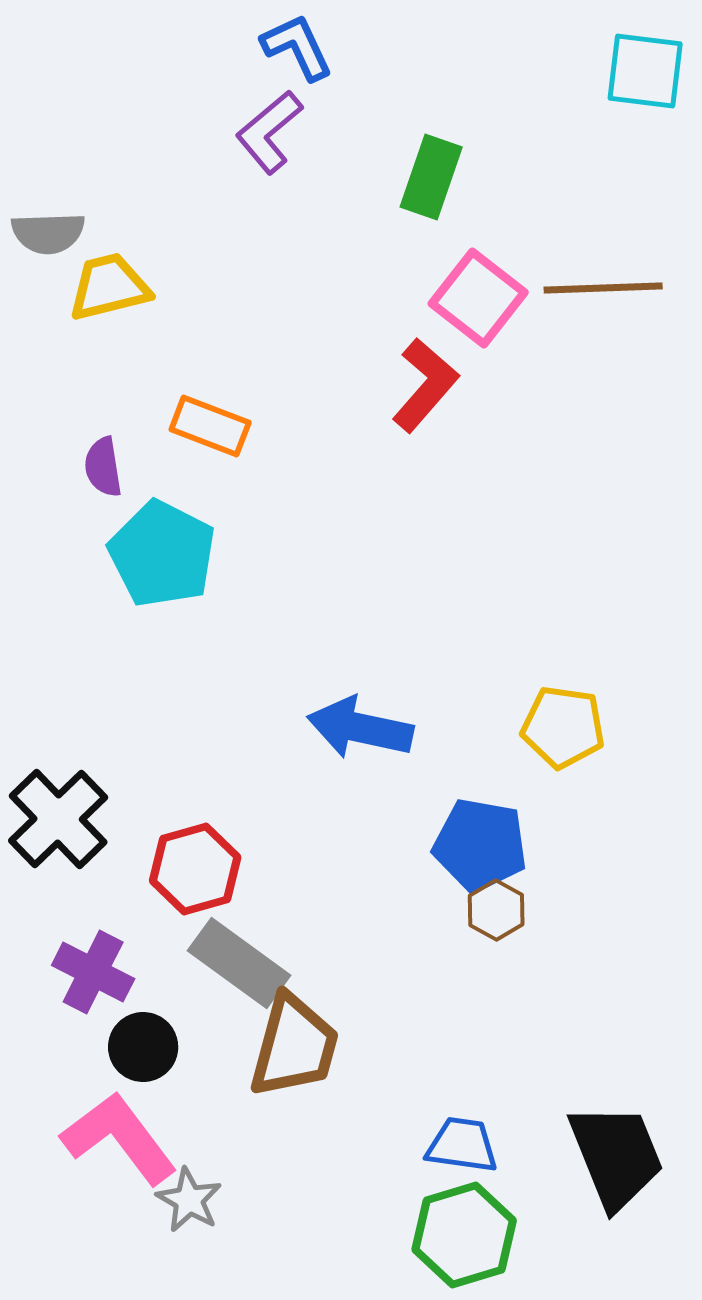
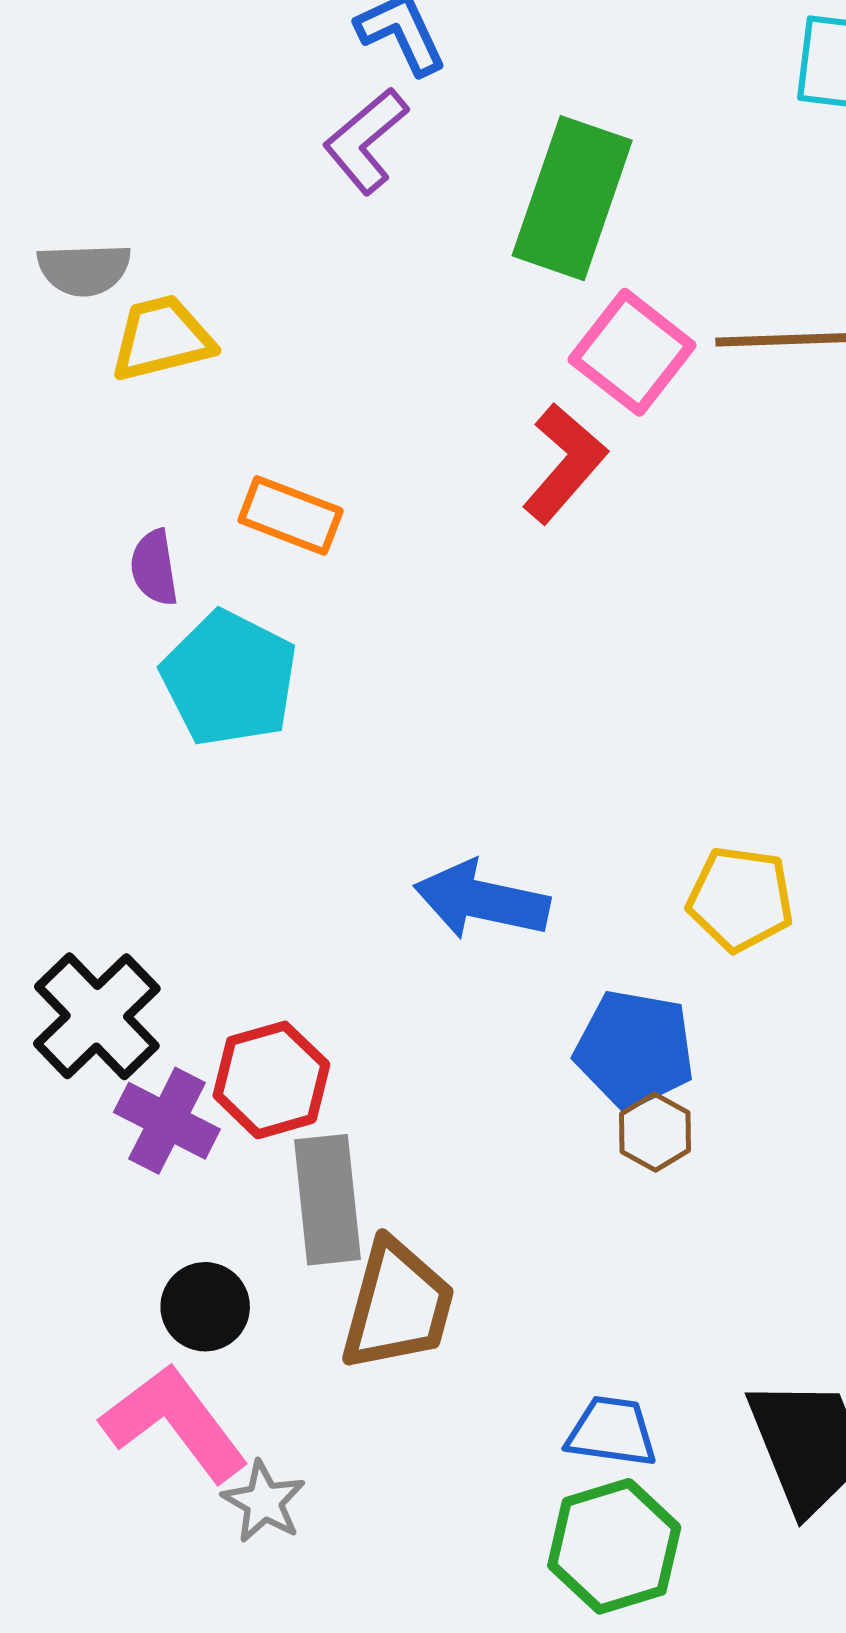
green rectangle: (431, 177) -> (572, 198), size x1.5
gray rectangle: (239, 963) -> (327, 1200), turned 48
purple cross: (93, 972) -> (167, 1121), moved

